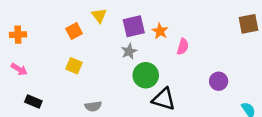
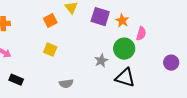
purple square: (134, 26) -> (100, 17), turned 30
gray star: (129, 51) -> (101, 61), moved
green circle: (146, 75) -> (124, 49), moved

